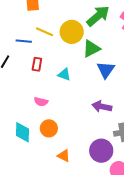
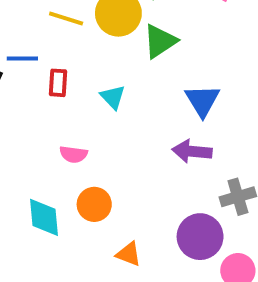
blue line: (24, 41) -> (22, 59), moved
blue triangle: (106, 70) -> (202, 100), moved
cyan triangle: (64, 74) -> (113, 97), turned 32

